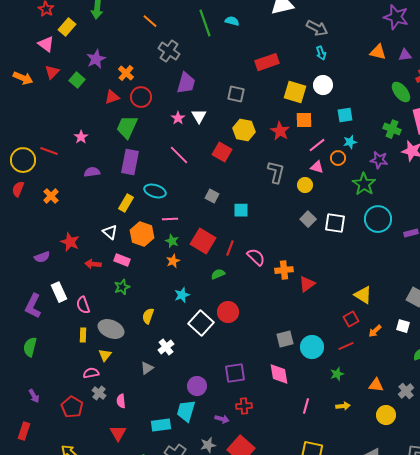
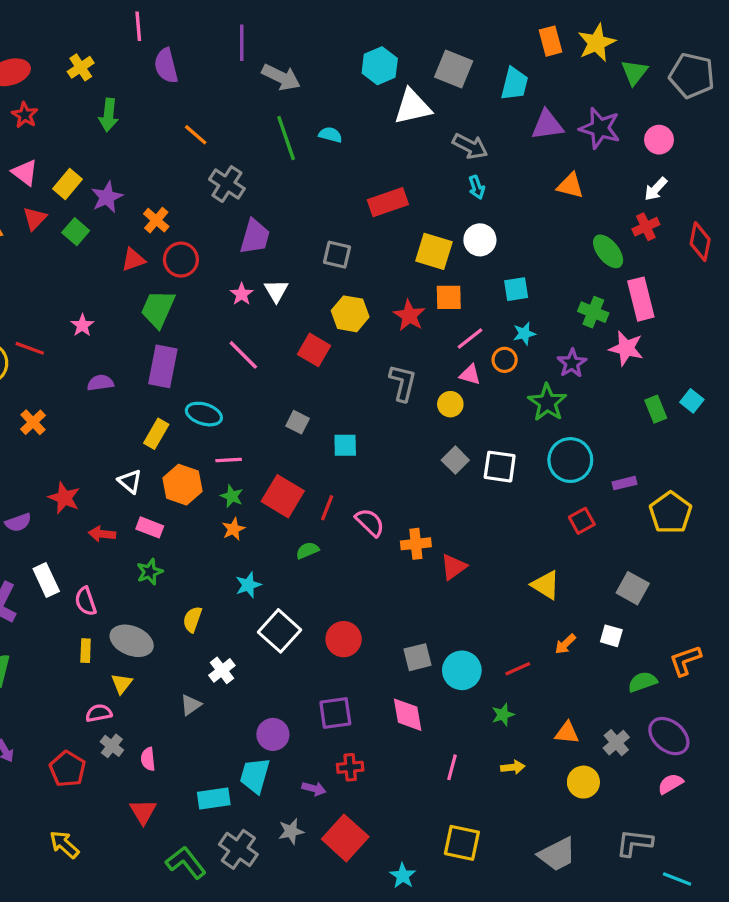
yellow rectangle: (67, 27) -> (68, 184), moved
purple triangle: (405, 55) -> (547, 125), moved, size x1.5
purple star: (379, 160) -> (572, 363), turned 30
red circle: (228, 312) -> (344, 639), moved
red square: (351, 319) -> (582, 521), moved

